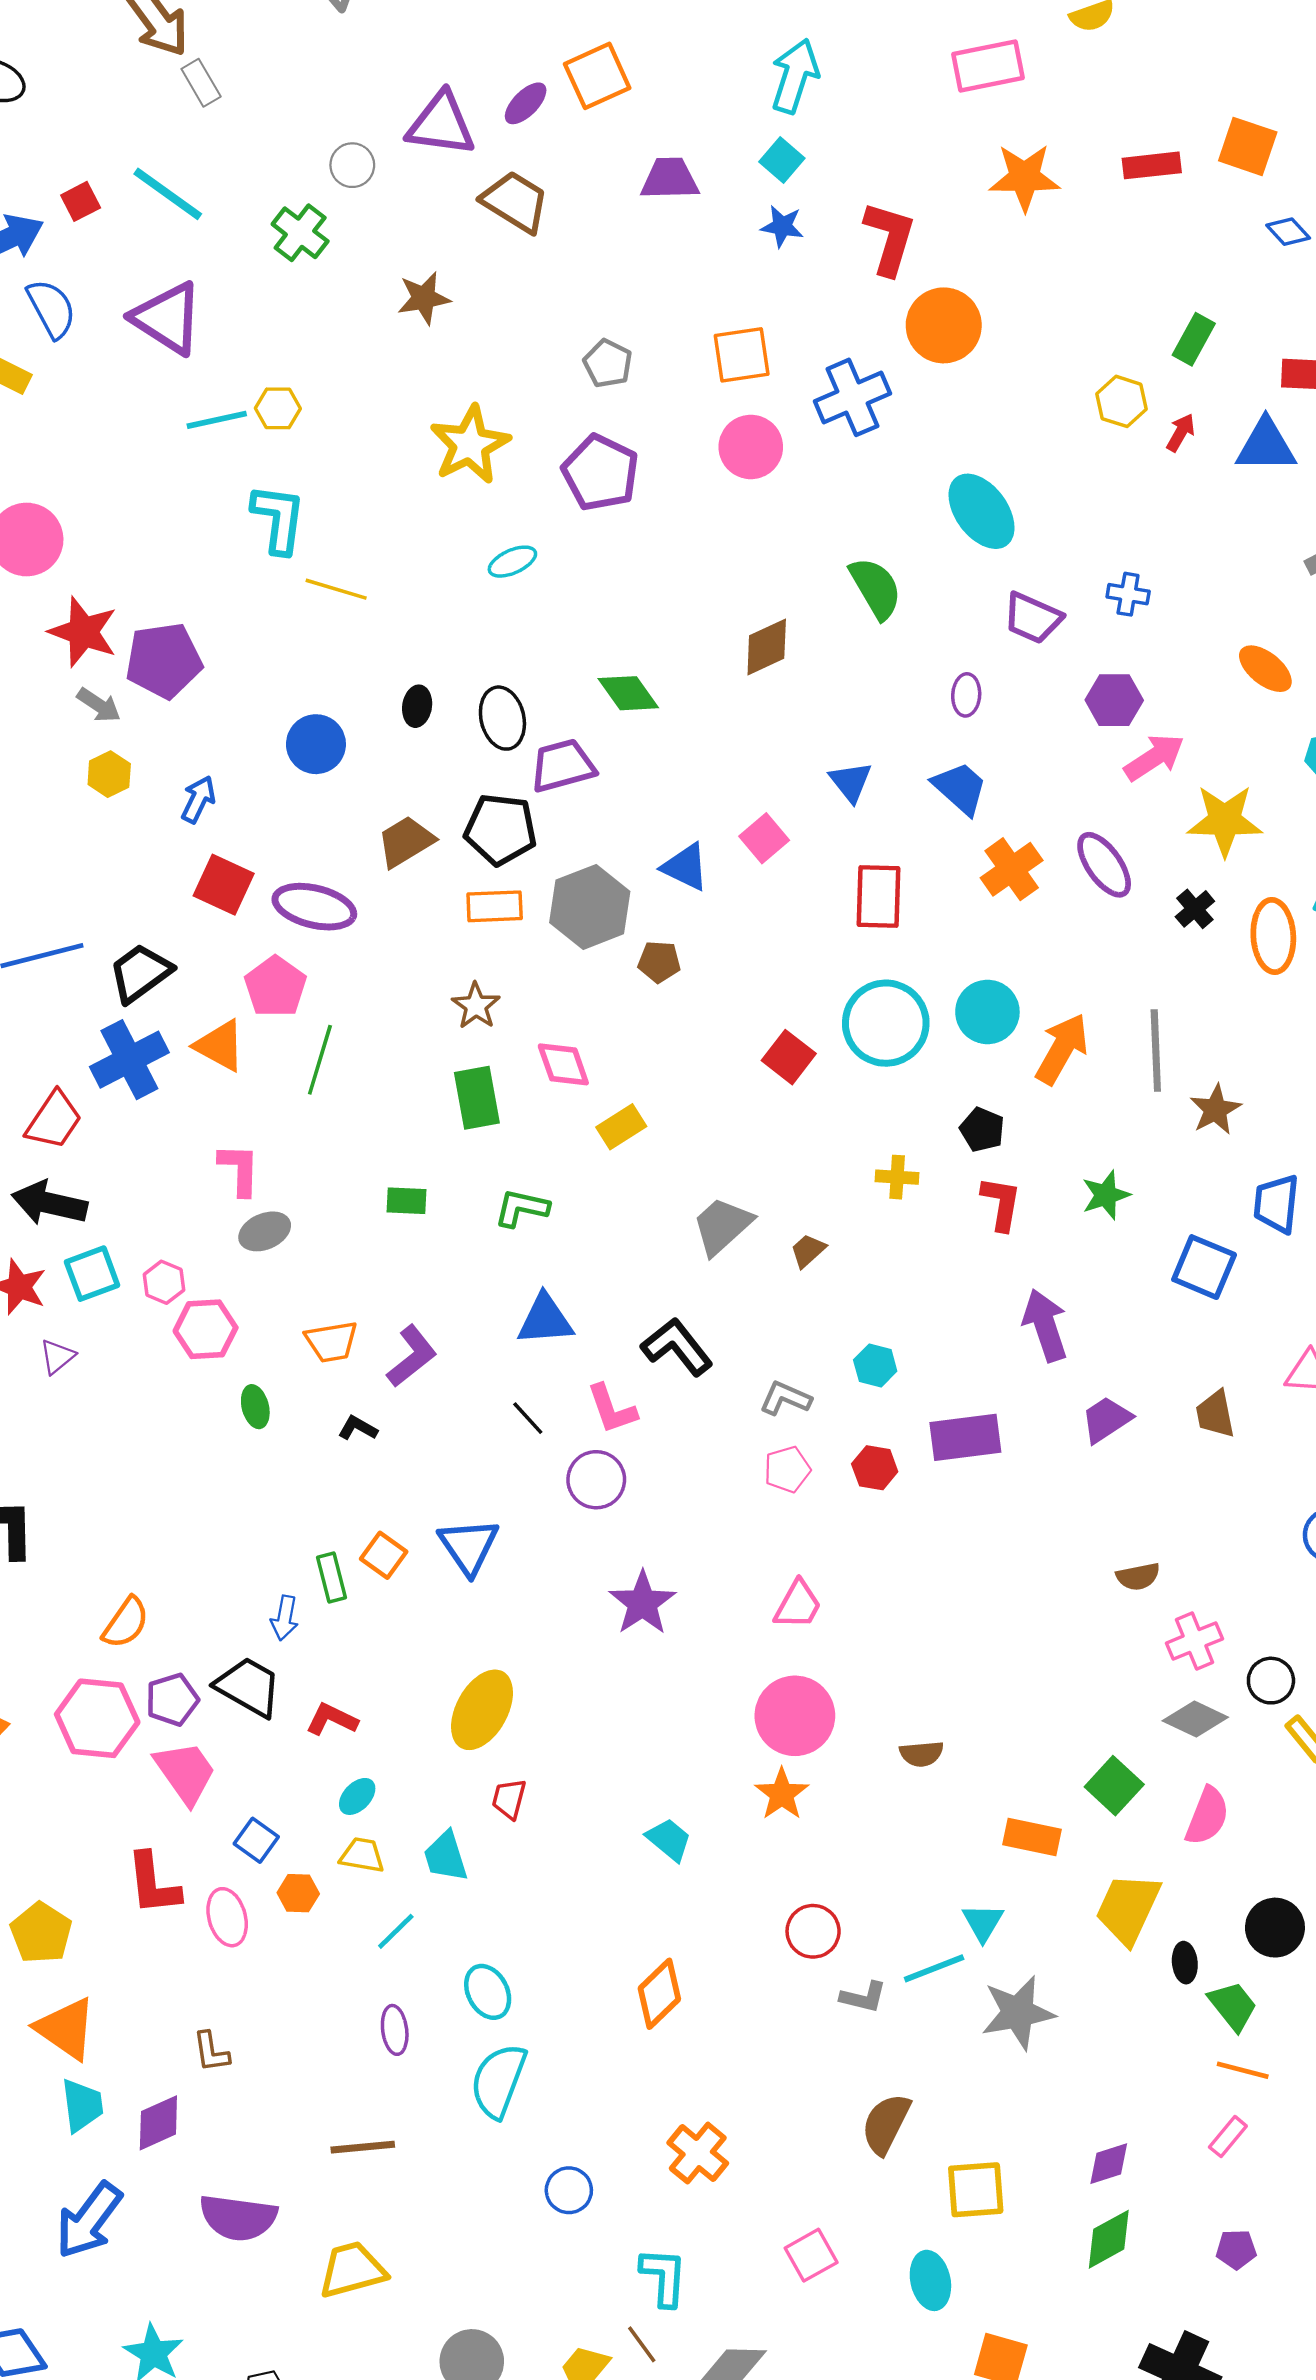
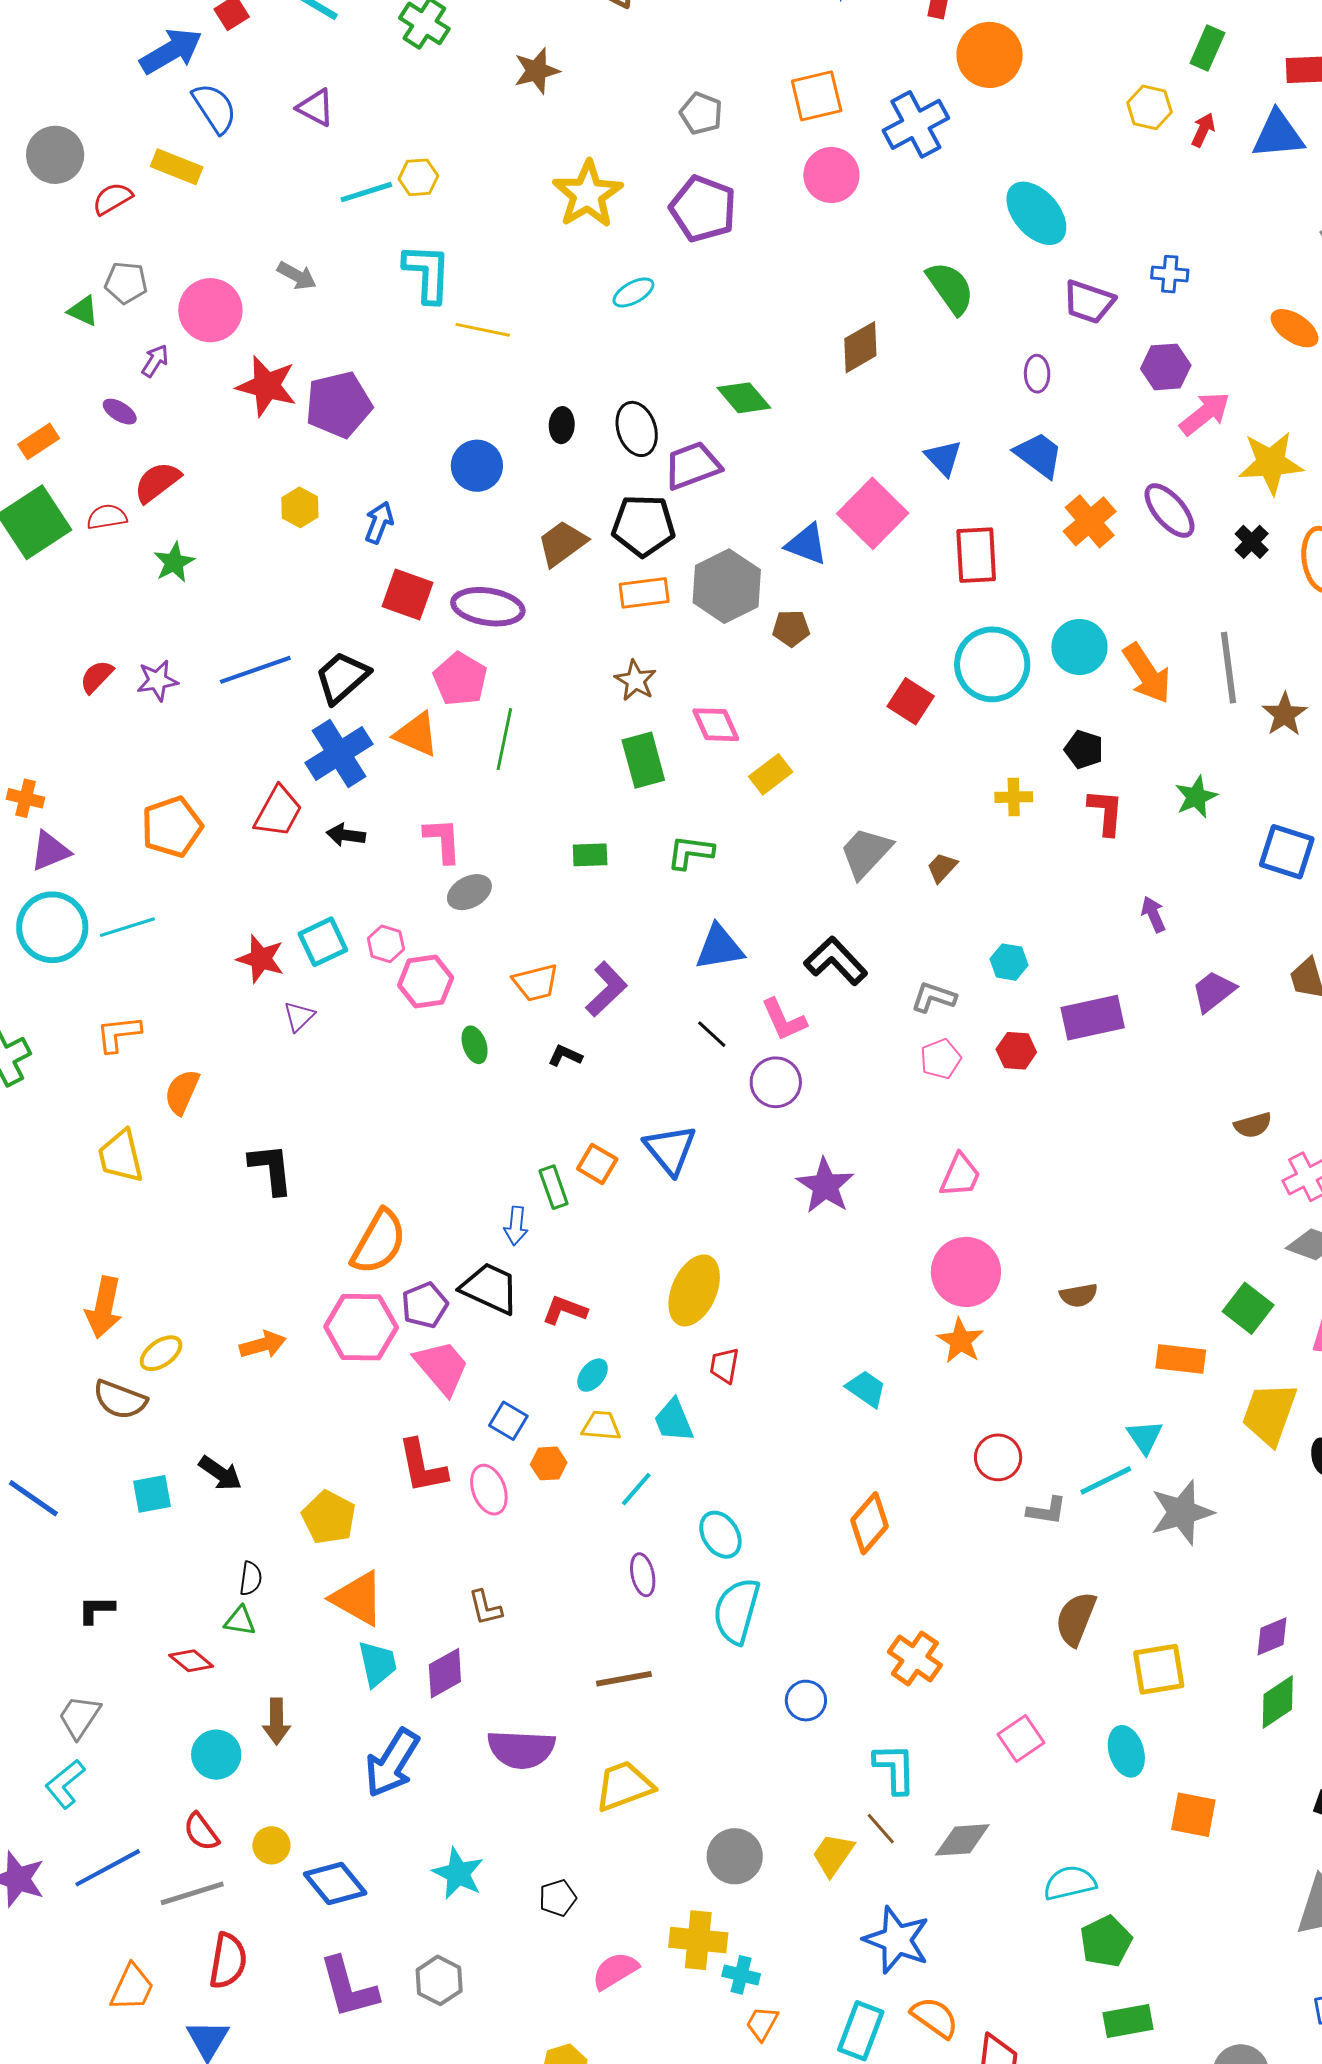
purple triangle: (167, 318) -> (316, 108), size x0.6
gray arrow: (99, 705) -> (297, 276), moved
pink square: (764, 838) -> (873, 513), size x1.6
orange arrow: (1062, 1049) -> (1147, 673), turned 122
black arrow: (49, 1203) -> (346, 835), moved, size x0.6
purple arrow: (1045, 1325) -> (1153, 914), size x0.6
orange semicircle: (126, 1623) -> (379, 1242), size x1.4

